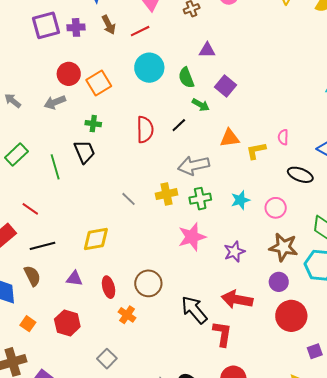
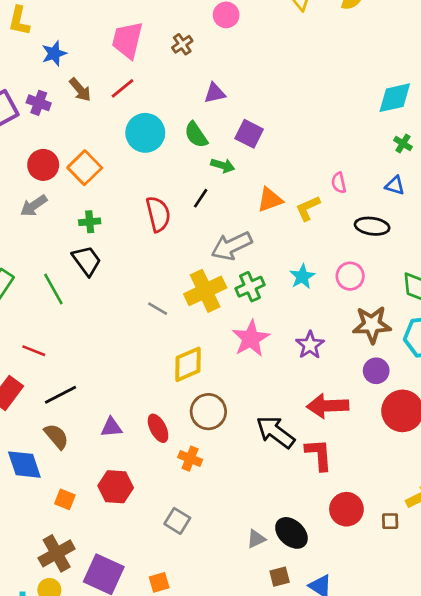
purple cross: (76, 27) -> (39, 103), turned 36
yellow cross: (167, 194) -> (205, 291), size x1.4
yellow diamond: (96, 239) -> (188, 364), moved

